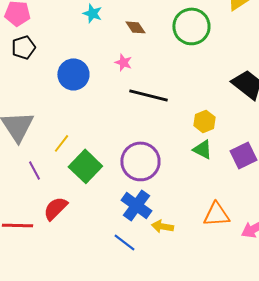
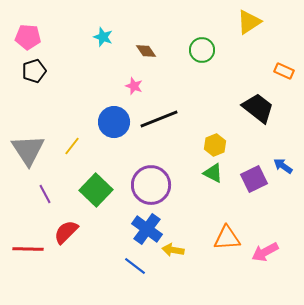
green circle: (191, 26) -> (202, 50), size x0.7
blue circle: (73, 74) -> (114, 122), moved
black line: (148, 95) -> (159, 119), turned -36
yellow line: (61, 143) -> (72, 146), moved

